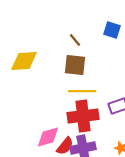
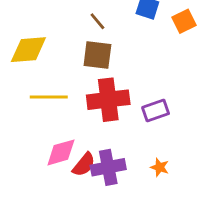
yellow line: (82, 91) -> (49, 97), moved
red cross: (83, 116) -> (108, 100), moved

